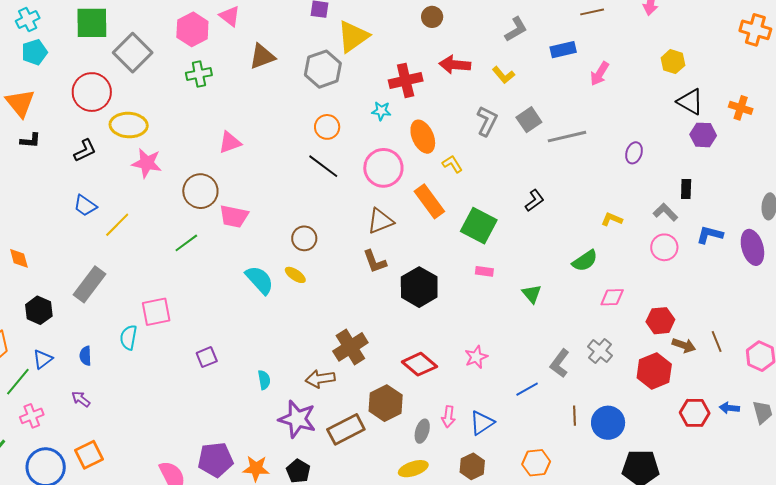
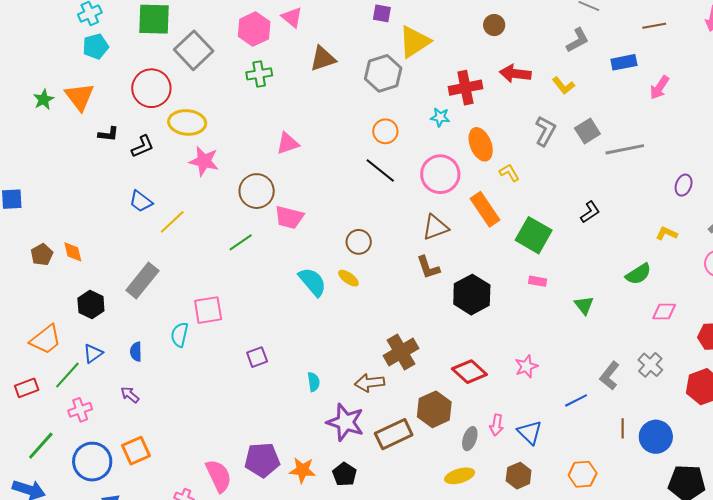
black L-shape: (30, 141) -> (108, 134), moved
purple ellipse: (634, 153) -> (684, 185), moved
blue triangle: (482, 423) -> (530, 432), turned -44

